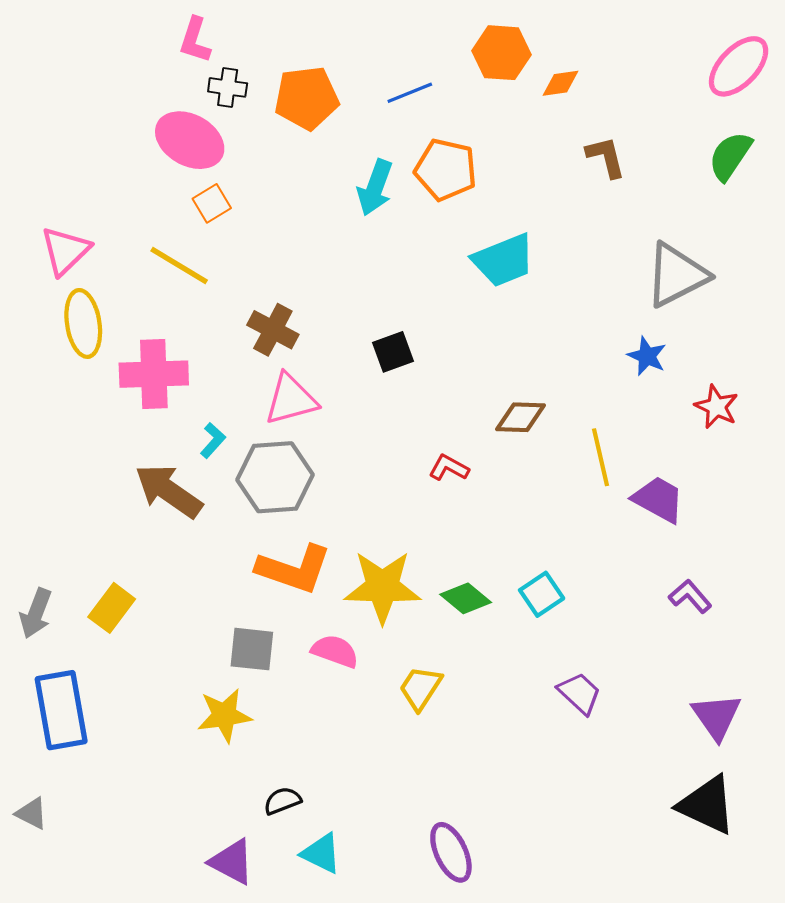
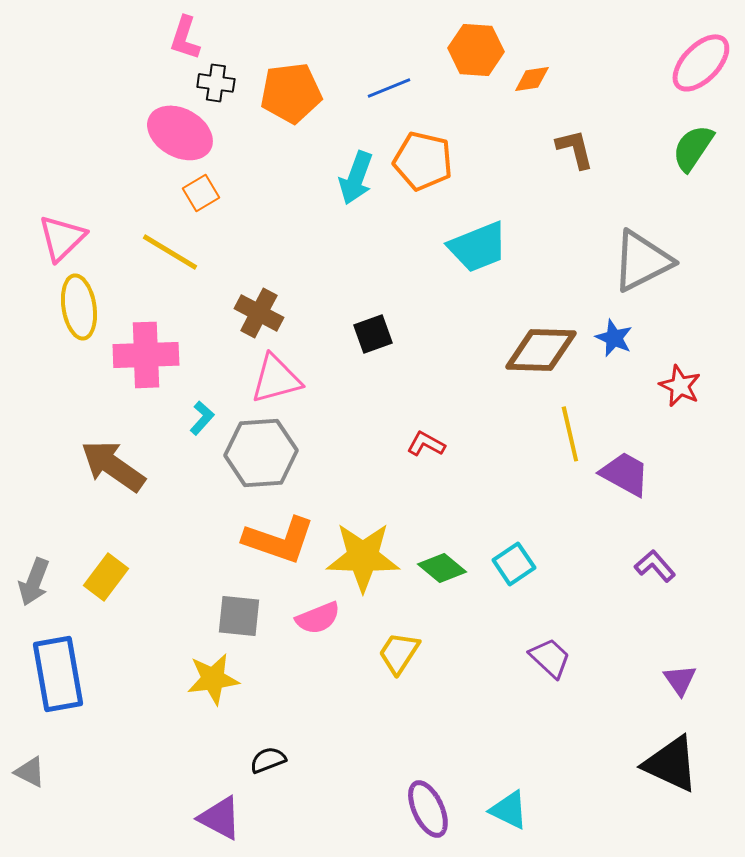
brown diamond: (520, 417) -> (541, 350), moved, size x1.5
brown arrow: (169, 491) -> (113, 466), moved
pink semicircle: (335, 651) -> (318, 618), turned 138
purple triangle: (716, 716) -> (680, 680), size x0.7
cyan triangle: (321, 853) -> (509, 810), moved

